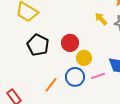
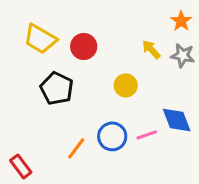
red circle: (70, 43) -> (84, 46), moved
yellow circle: (84, 58) -> (126, 85), moved

